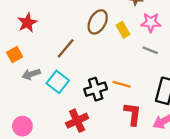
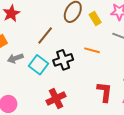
orange line: (122, 84) -> (92, 50), moved
black cross: (96, 89) -> (63, 60), moved

